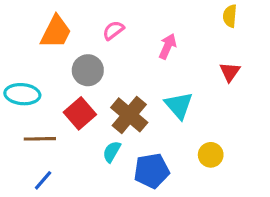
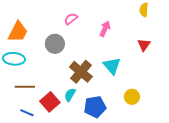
orange trapezoid: (56, 32) -> (18, 32), moved
red square: (80, 113) -> (50, 102), moved
blue line: (43, 180) -> (27, 113), turned 72

